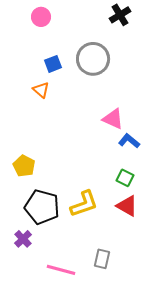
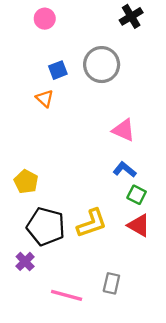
blue L-shape: (129, 141) -> (125, 170), moved

